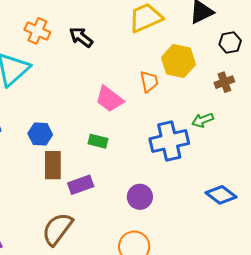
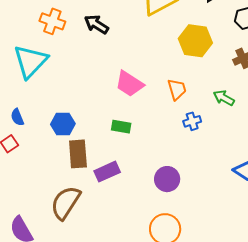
orange trapezoid: (149, 82) -> (177, 89), moved
green arrow: (203, 120) -> (224, 98), turned 55
blue cross: (169, 141) -> (192, 121), size x0.5
brown semicircle: (57, 229) -> (66, 203), moved

